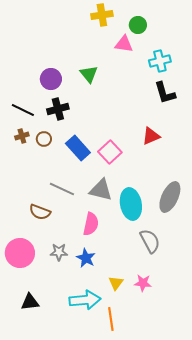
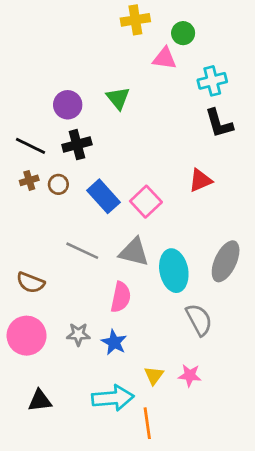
brown semicircle: (40, 212) -> (31, 283), moved

